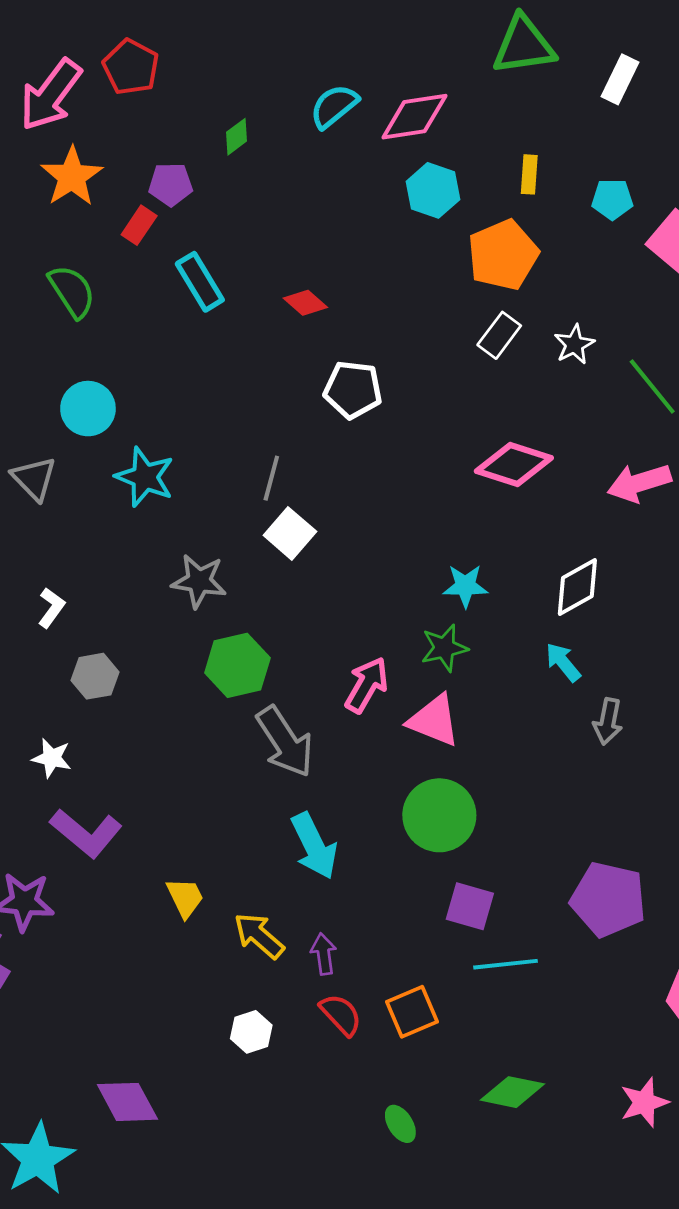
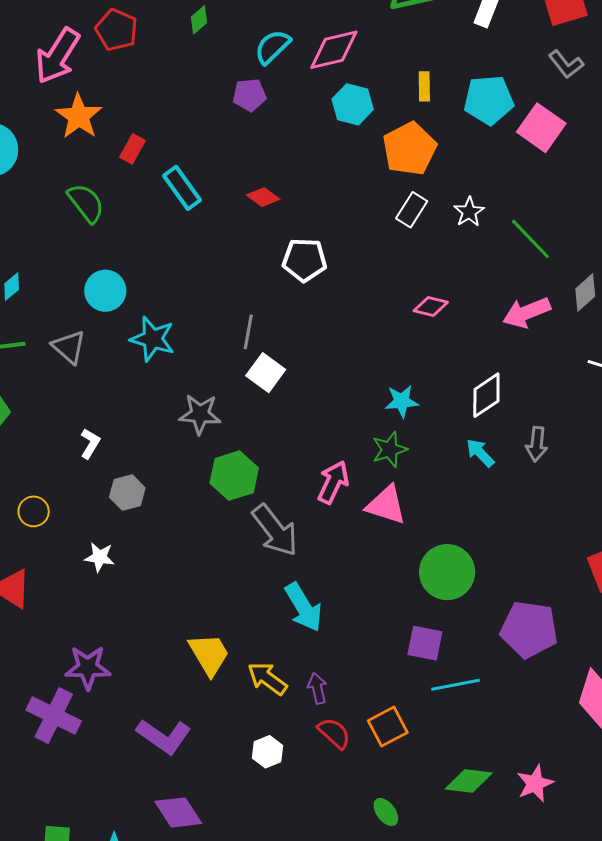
green diamond: (236, 137) -> (199, 20), moved
purple pentagon: (171, 184) -> (249, 95), moved
cyan pentagon: (612, 199) -> (489, 100), size x1.6
pink diamond: (514, 464) -> (431, 306), size x0.6
gray arrow: (608, 721) -> (537, 444), moved
green circle: (439, 815) -> (447, 572), moved
purple L-shape: (86, 833) -> (164, 736), moved
yellow trapezoid: (185, 898) -> (209, 654), size x1.4
pink star: (644, 1102) -> (535, 783), moved

